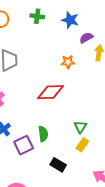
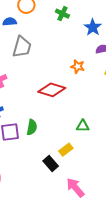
green triangle: (80, 127) -> (83, 126), moved, turned 40
black rectangle: (58, 165) -> (51, 164), moved

